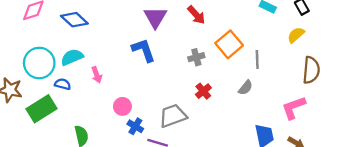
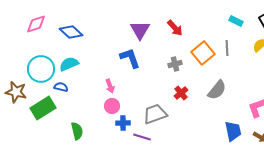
gray line: (257, 60) -> (227, 48), moved
pink arrow: (97, 75) -> (110, 86), moved
gray semicircle: (246, 88) -> (217, 90), size x1.5
blue cross: (135, 126) -> (123, 123), turned -32

